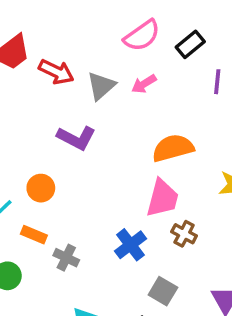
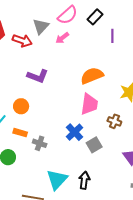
pink arrow: (144, 84) -> (62, 38), moved
gray triangle: (101, 86) -> (41, 26), moved
brown cross: (184, 234) -> (114, 121), moved
gray square: (163, 291) -> (94, 145), moved, turned 35

